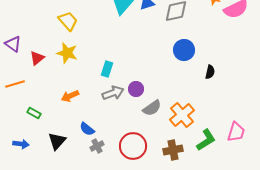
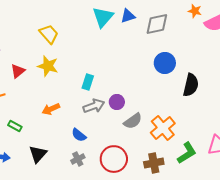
black semicircle: (210, 72) -> (191, 85), size x1.6
blue semicircle: (87, 129) -> (79, 135), moved

